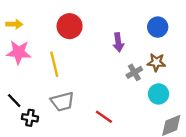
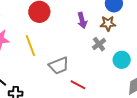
brown star: (156, 62) -> (108, 23), moved
gray trapezoid: (62, 102) -> (59, 65), moved

